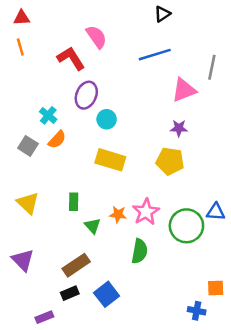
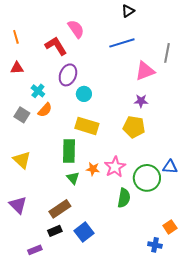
red triangle: (22, 18) -> (17, 68), moved
green rectangle: (74, 202) -> (69, 151), moved, size x1.6
green semicircle: (140, 251) -> (124, 198), moved
orange square: (216, 288) -> (170, 227), turned -32

